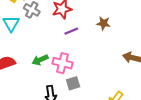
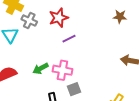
brown star: (104, 23) -> (120, 17), moved

